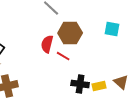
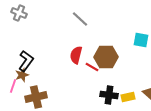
brown hexagon: (70, 33) -> (106, 57), moved

